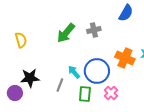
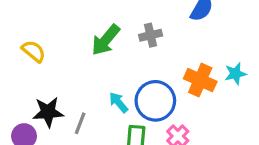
yellow semicircle: (21, 40) -> (34, 51), turned -35
gray line: (60, 85) -> (80, 123), moved

